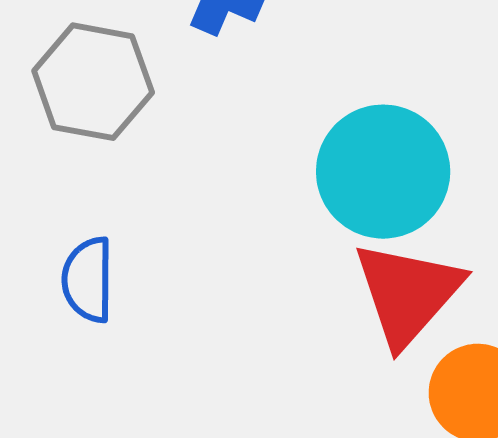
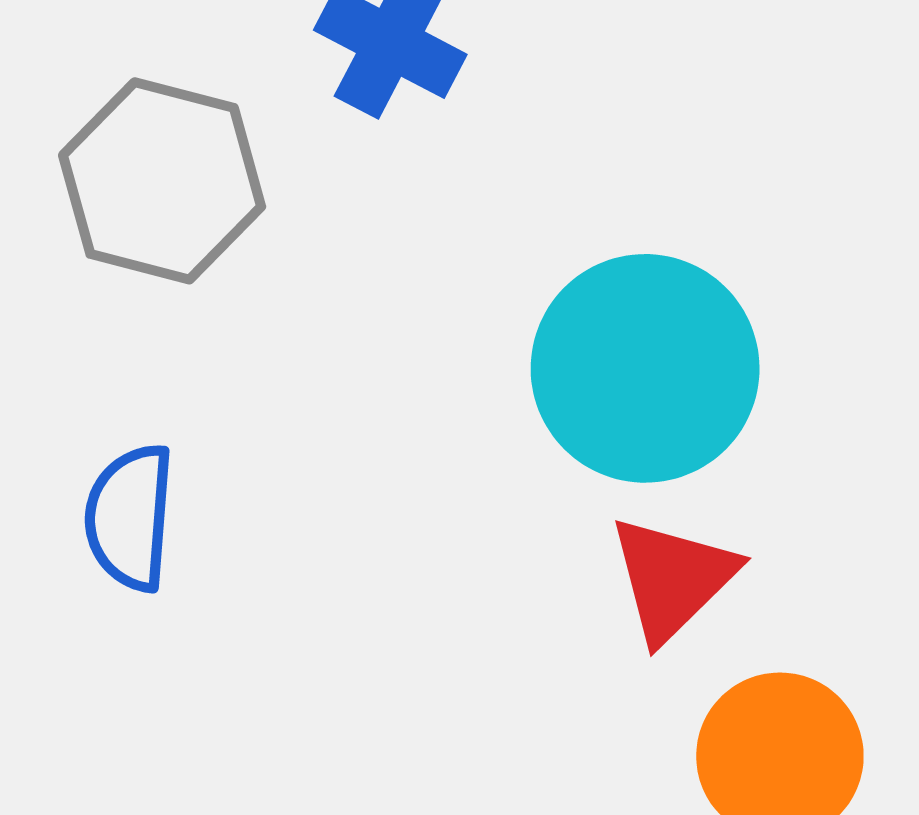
red triangle: (408, 293) -> (672, 579), size x0.7

